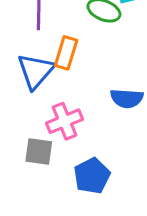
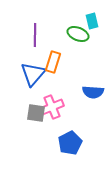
gray square: (39, 151) -> (36, 113), moved

